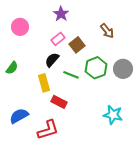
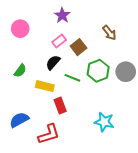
green semicircle: (12, 68) -> (20, 71), moved
yellow rectangle: (44, 83) -> (45, 86), turned -60
red rectangle: (59, 102) -> (60, 105), turned 42
cyan star: (113, 115) -> (104, 122), moved

